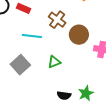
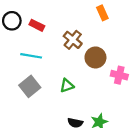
cyan line: (32, 36) -> (31, 56), moved

